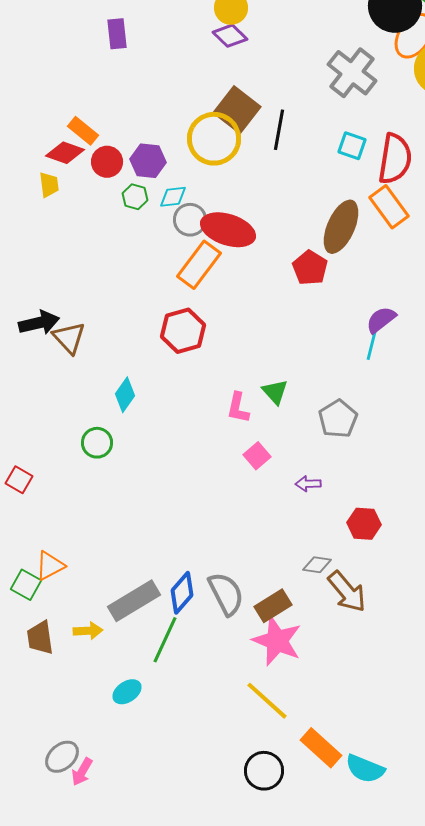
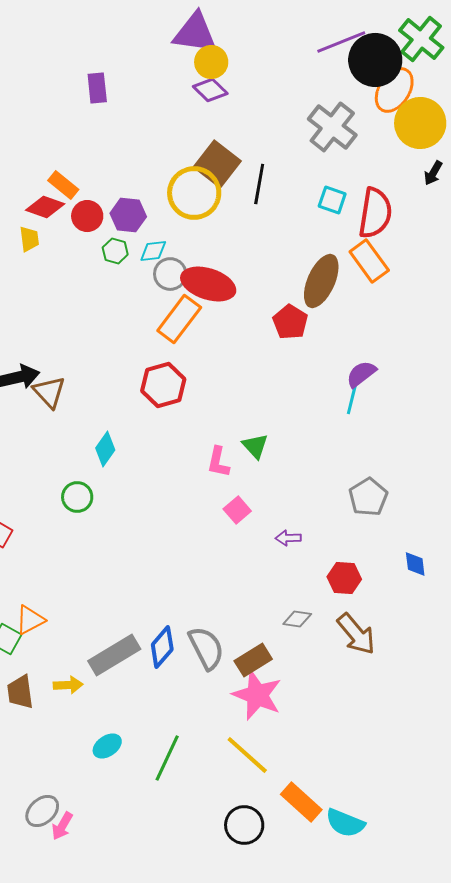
gray pentagon: (338, 419) -> (368, 497), moved
brown arrow: (347, 592) -> (356, 634), moved
green line: (165, 640) -> (167, 758), moved

